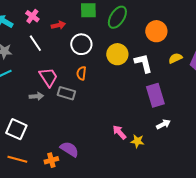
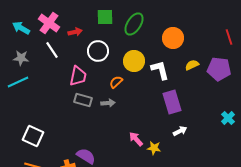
pink cross: (32, 16) -> (49, 23), size x1.5
orange semicircle: (81, 73) -> (116, 82), moved, turned 40
pink trapezoid: (48, 77) -> (78, 76), moved, turned 45
gray arrow: (36, 96) -> (108, 103), moved

